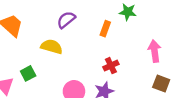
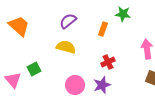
yellow semicircle: (52, 47) -> (66, 47), moved

